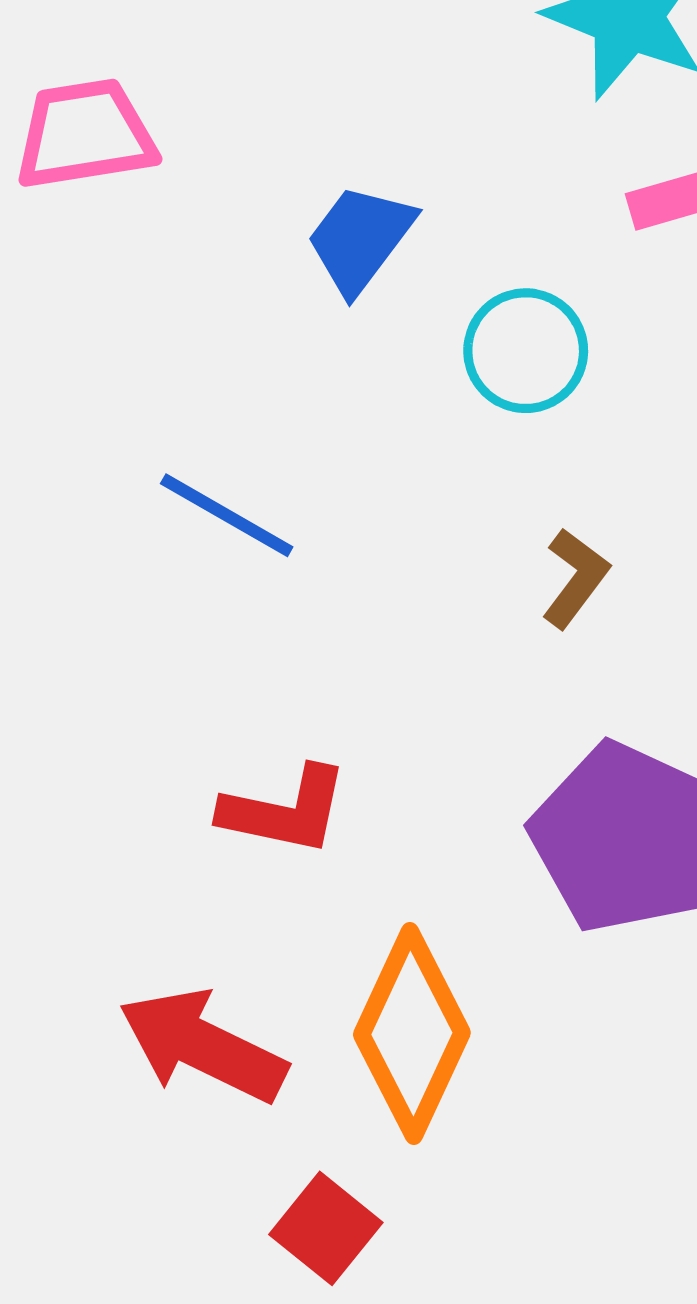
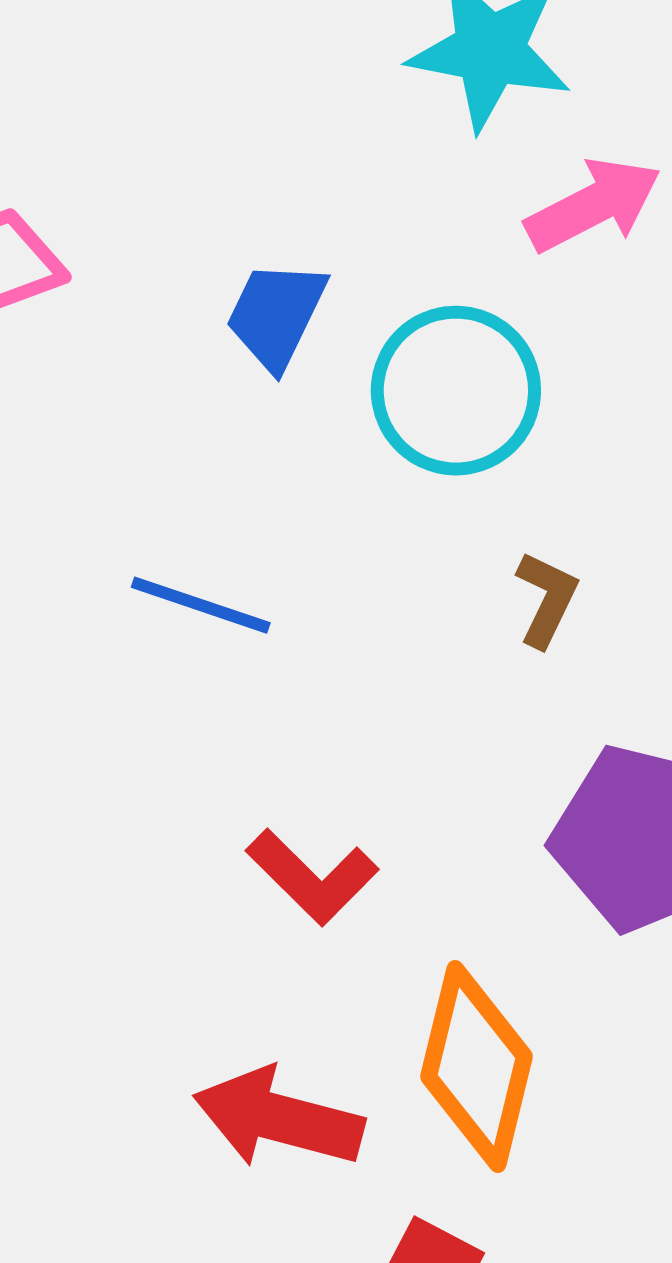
cyan circle: (526, 351) -> (456, 391), size x1.4
red L-shape: (285, 810) -> (312, 877), turned 44

